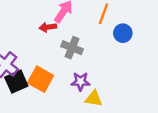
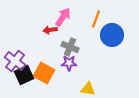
blue circle: (123, 33) -> (112, 35), size x1.5
purple star: (80, 82) -> (69, 63), moved

